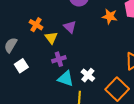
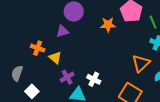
purple triangle: (70, 27) -> (62, 31), moved, turned -48
white cross: (88, 75) -> (94, 79), moved

